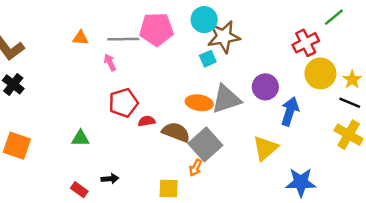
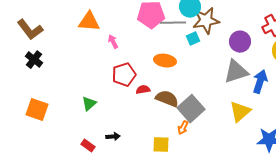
orange triangle: (81, 38) -> (89, 22), size x1.6
gray line: (123, 39) -> (173, 23), moved
purple circle: (265, 87) -> (240, 42), moved
gray triangle: (226, 99) -> (236, 72), moved
orange ellipse: (199, 103) -> (165, 61), moved
green triangle: (81, 138) -> (89, 104), turned -42

